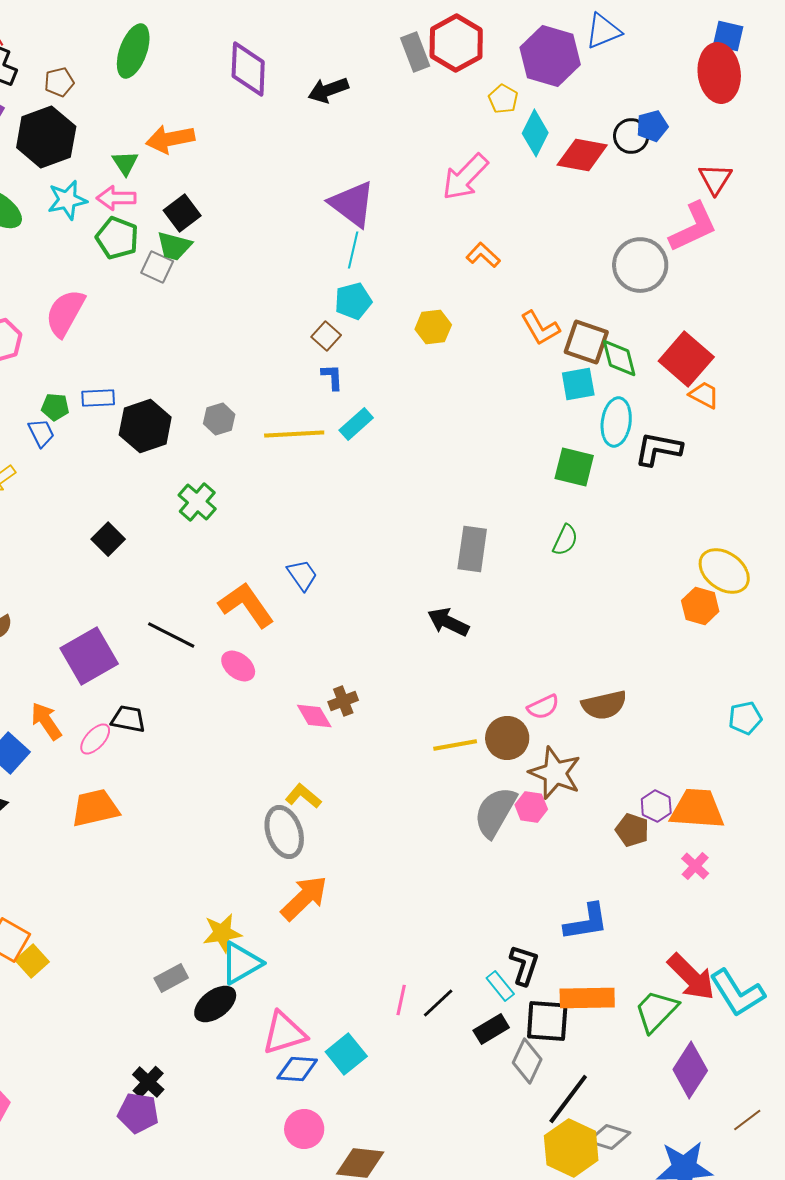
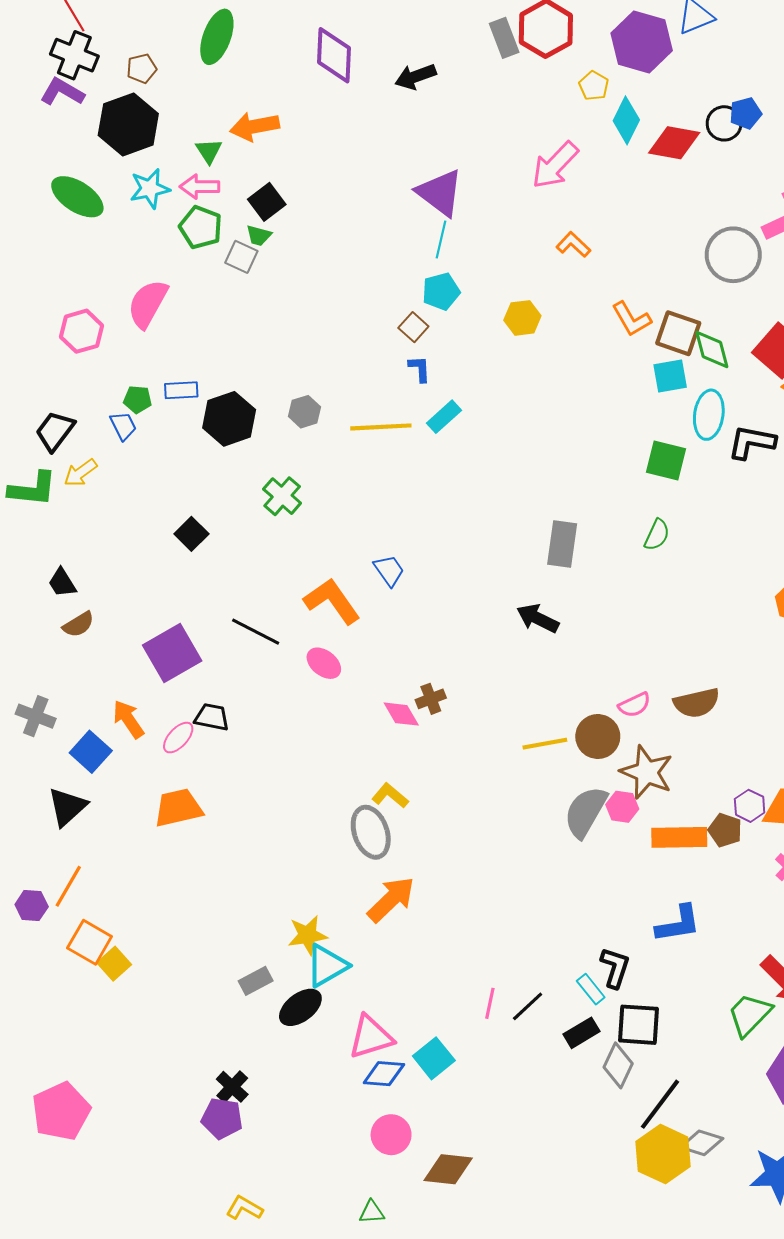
green trapezoid: (174, 246) -> (259, 235), size x0.7
orange rectangle: (587, 998) -> (679, 837), moved

